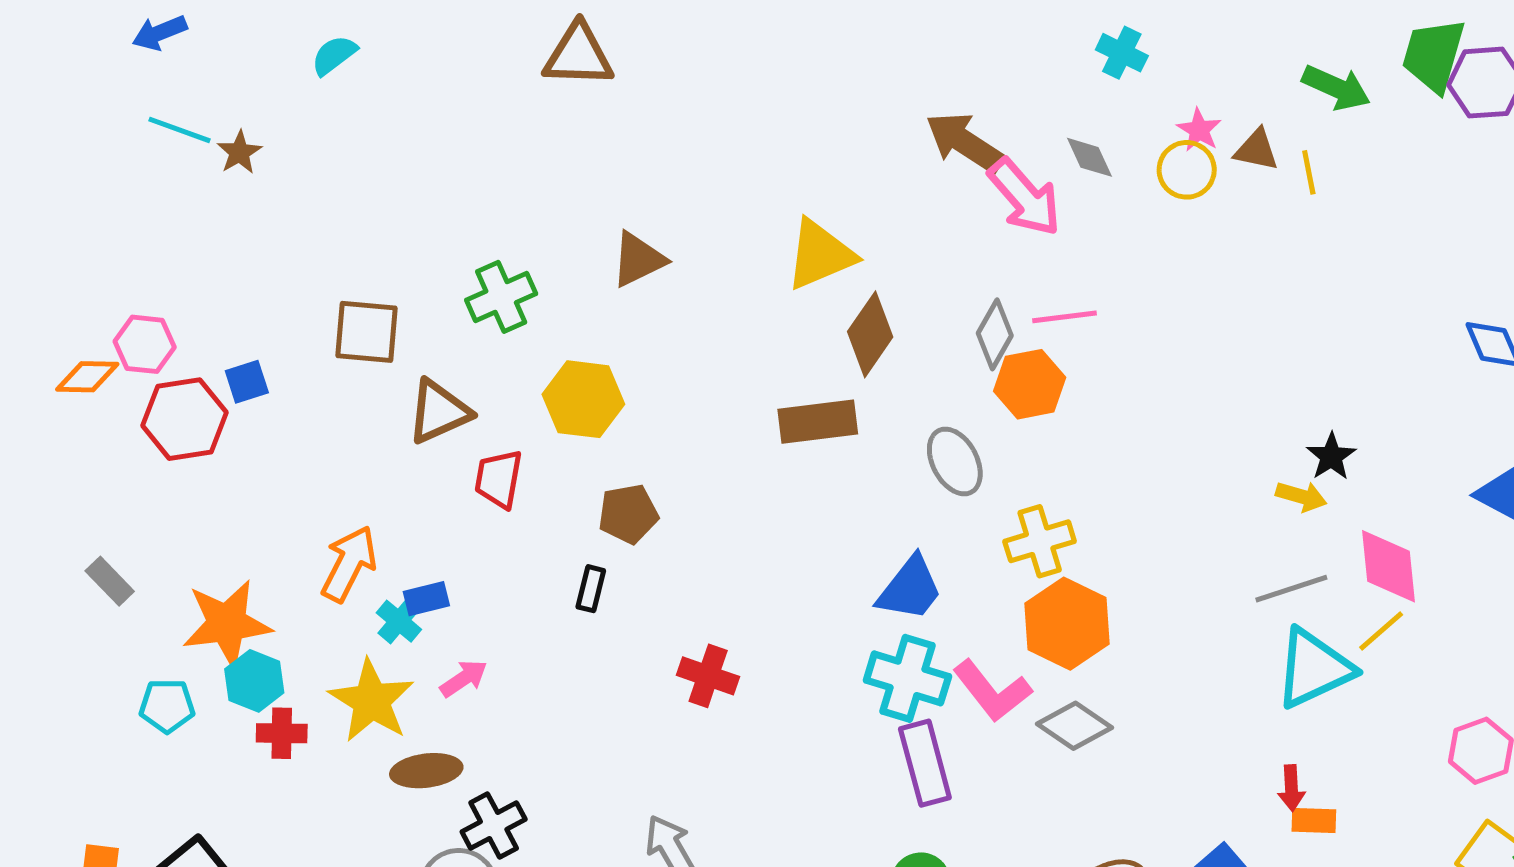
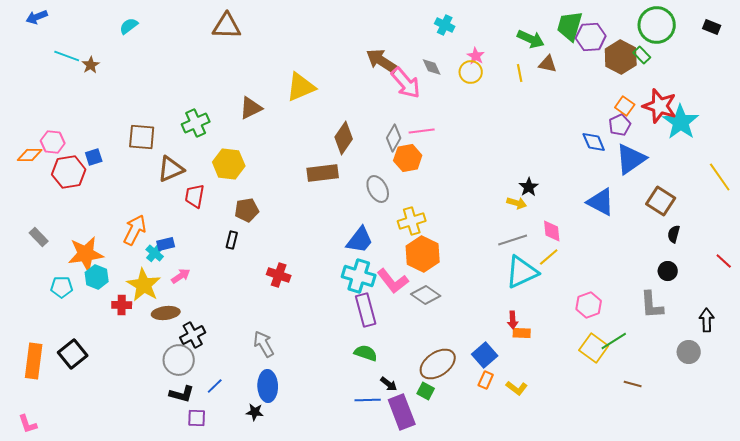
blue arrow: (160, 33) -> (37, 17), moved
brown triangle: (1256, 150) -> (548, 64), moved
yellow triangle: (820, 255) -> (301, 87), moved
pink diamond: (1389, 566) -> (552, 231), size x0.7
red cross: (282, 733) -> (122, 305), moved

